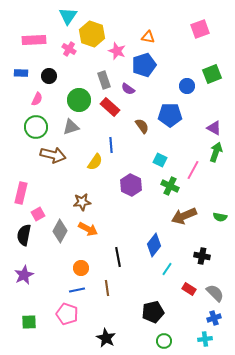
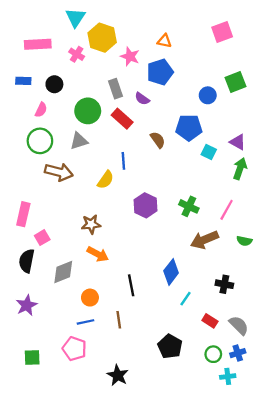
cyan square: (160, 160) -> (209, 152), moved
pink line: (193, 170) -> (227, 210), moved
gray diamond: (60, 231) -> (63, 272), moved, turned 40
black pentagon: (153, 312) -> (170, 346), turned -30
green circle: (164, 341) -> (213, 354), moved

